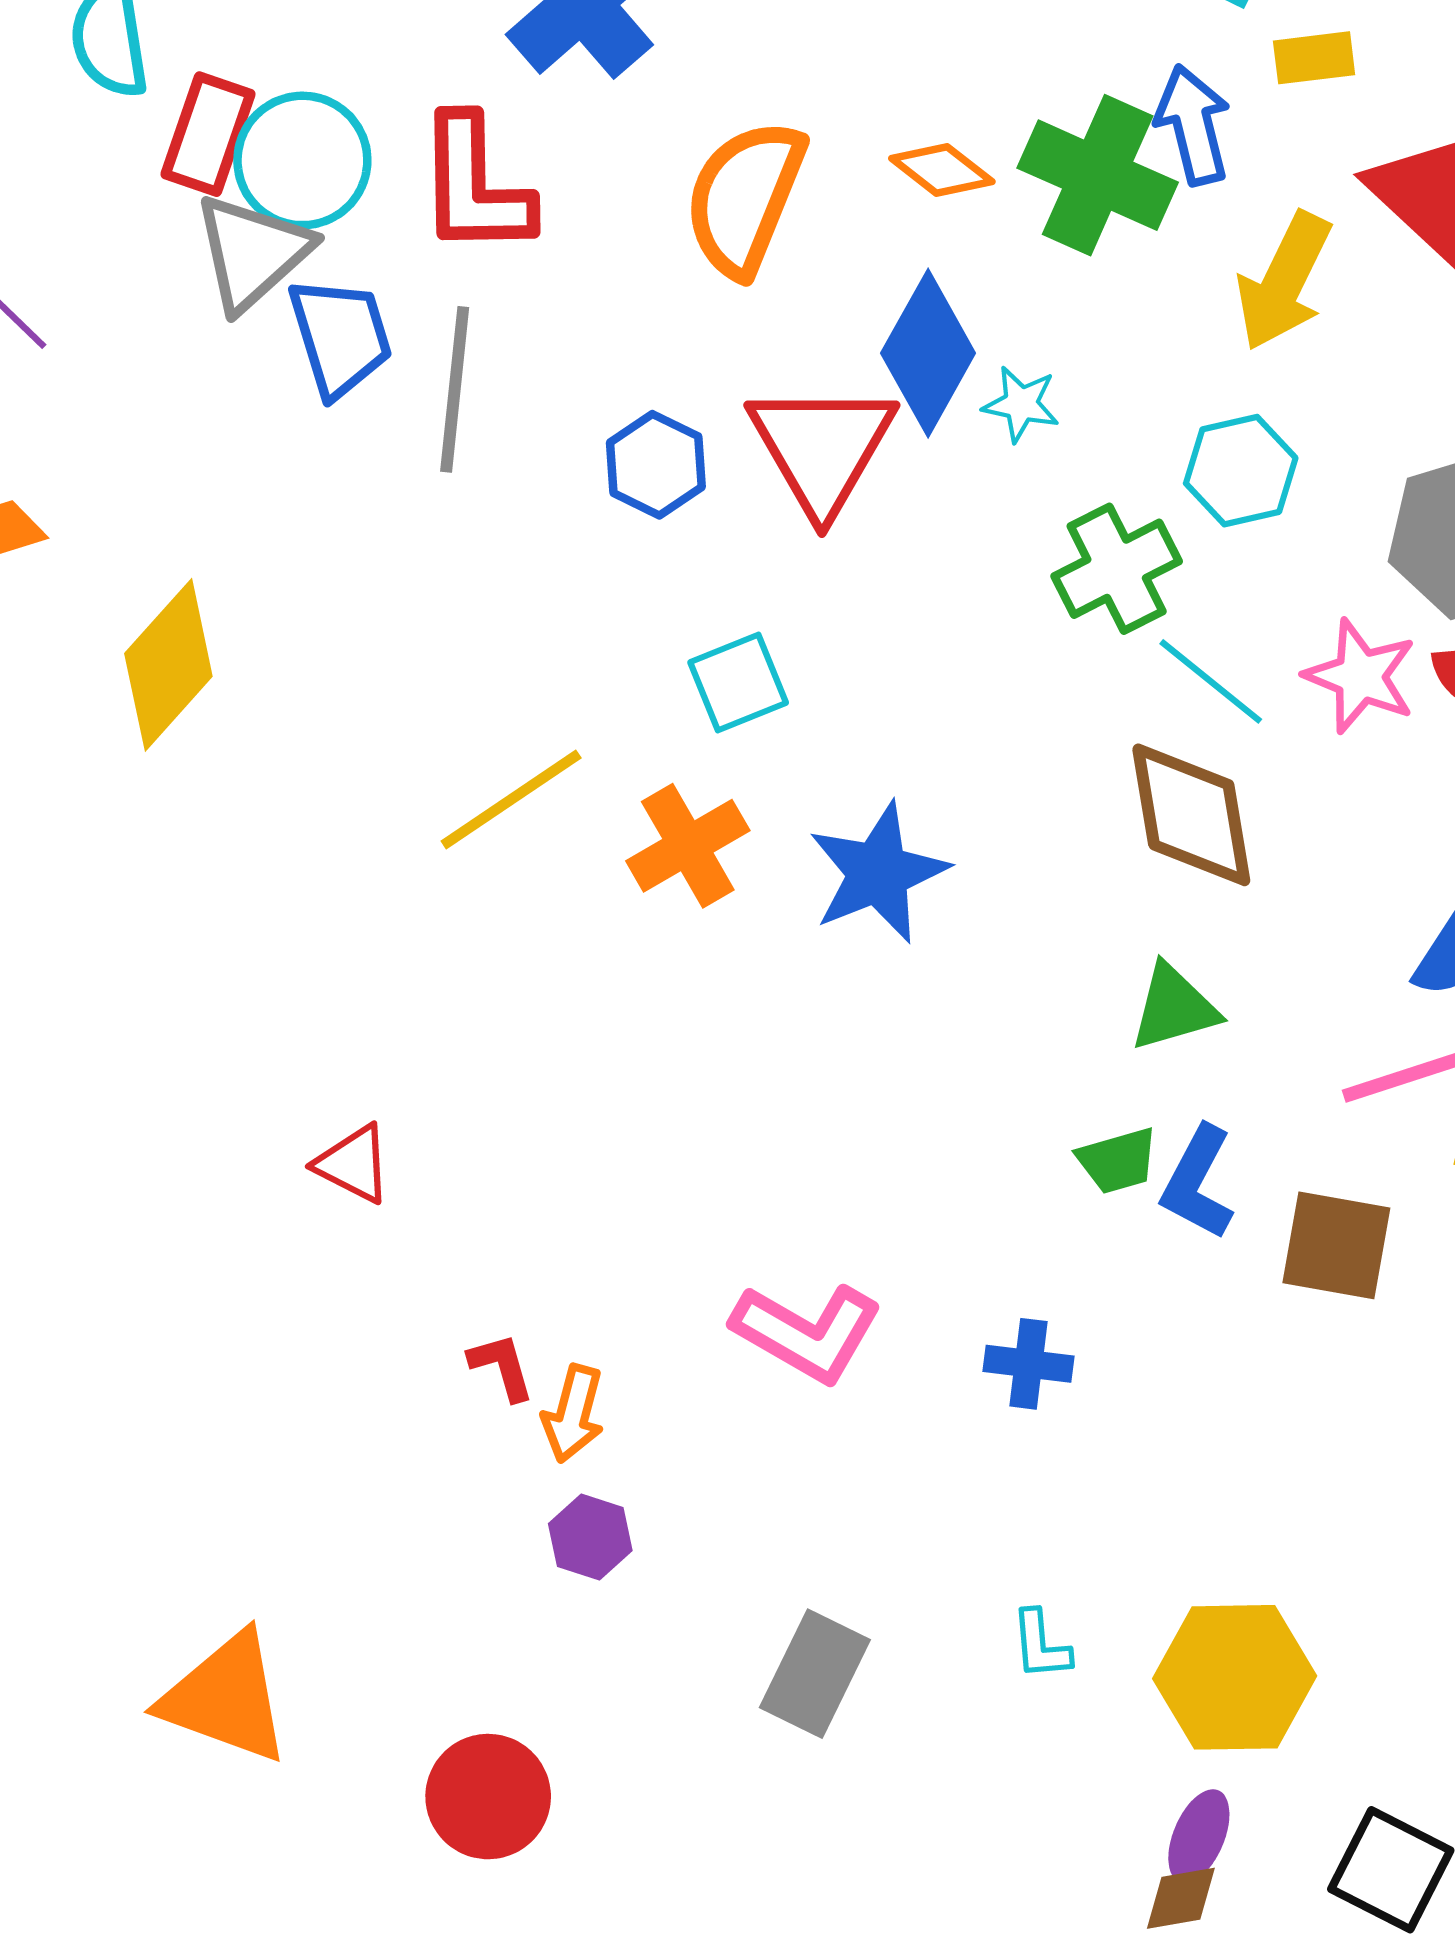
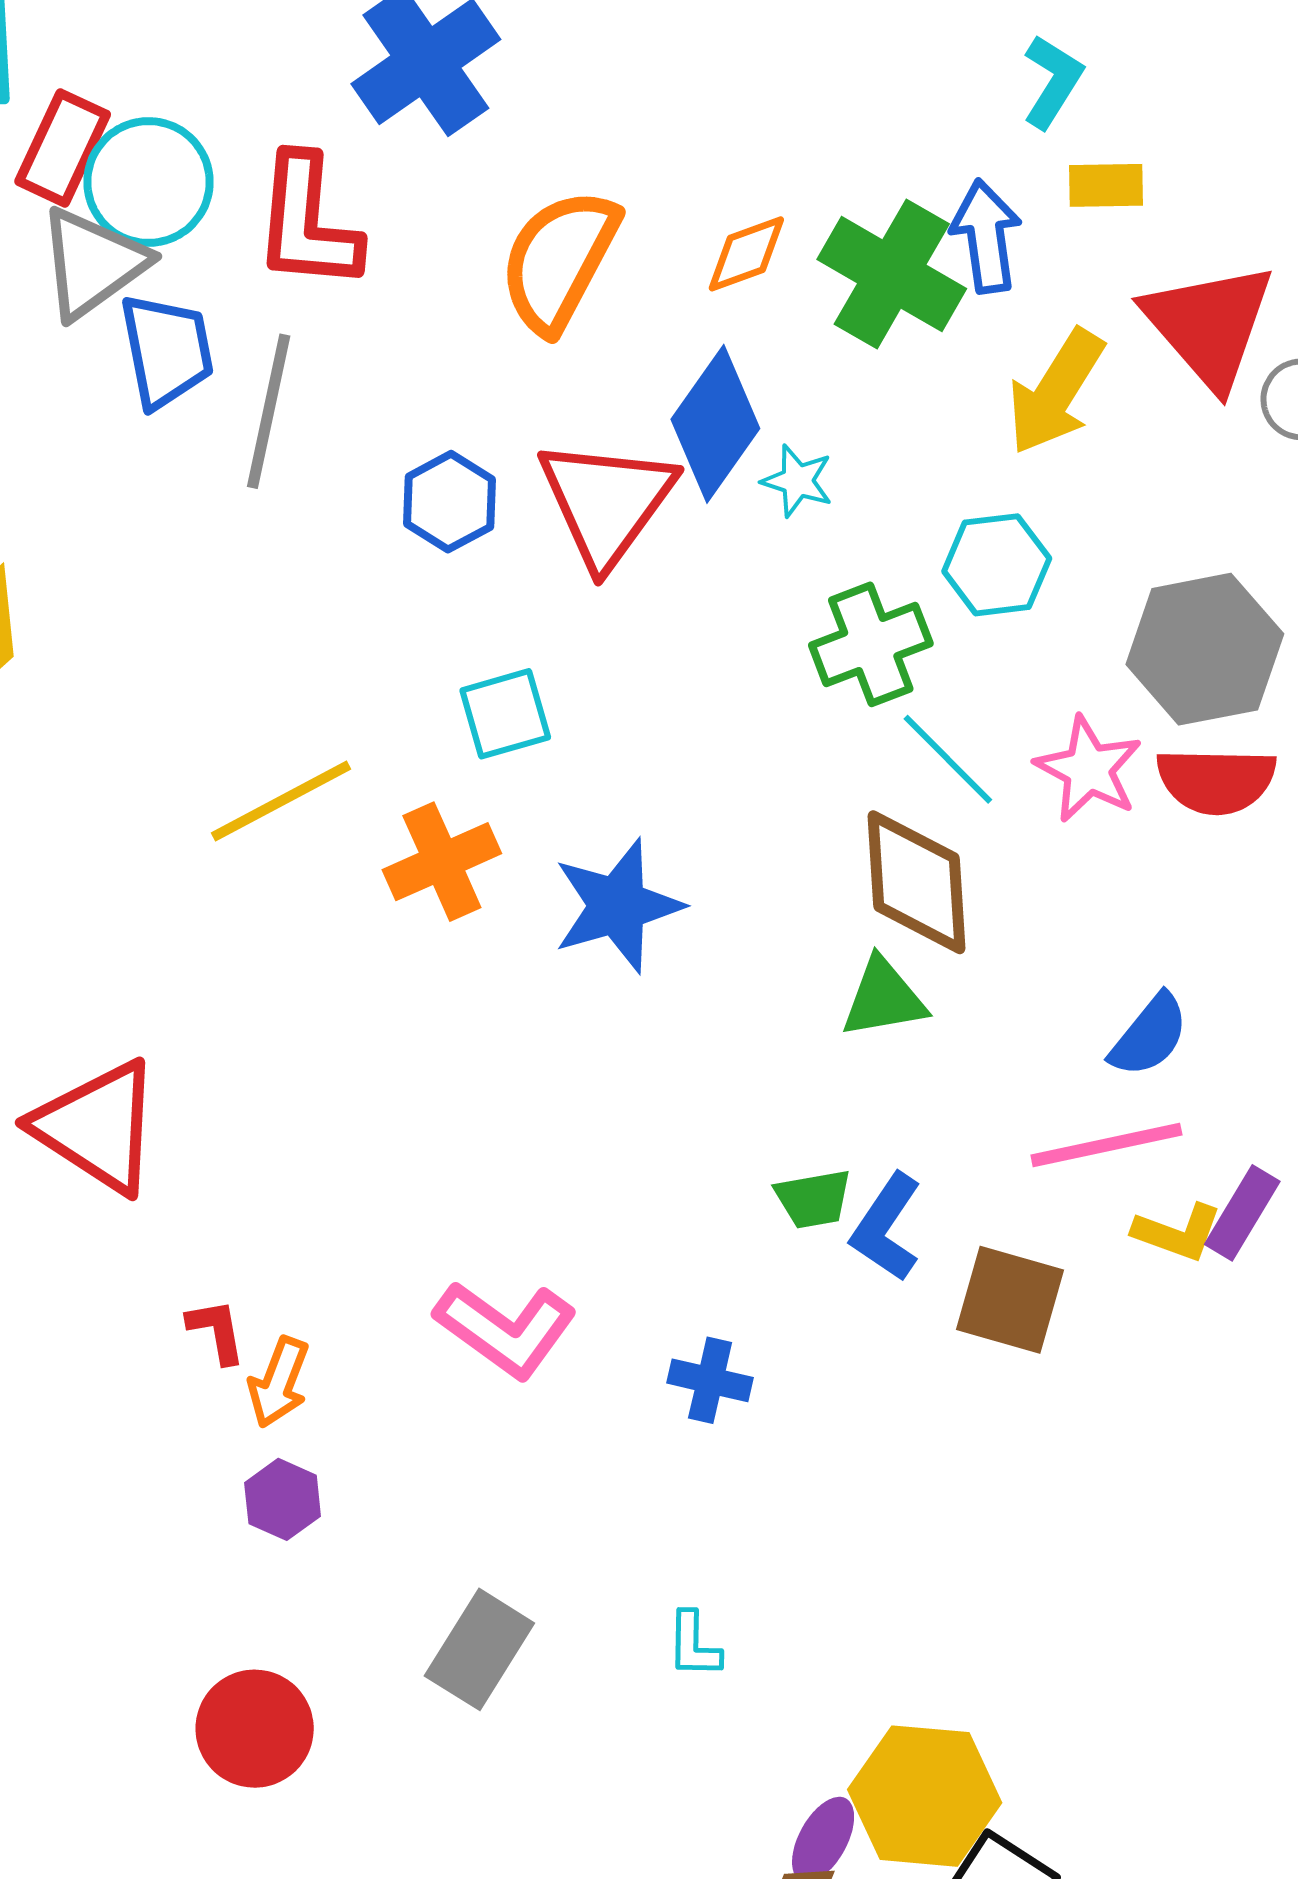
orange diamond: (942, 170) -> (746, 254), turned -64
green triangle: (1174, 1008) -> (883, 998), moved
red triangle: (353, 1164) -> (97, 1127), size x1.8
yellow hexagon: (1235, 1677) -> (925, 1796), moved
red circle: (488, 1797) -> (255, 1729), moved

